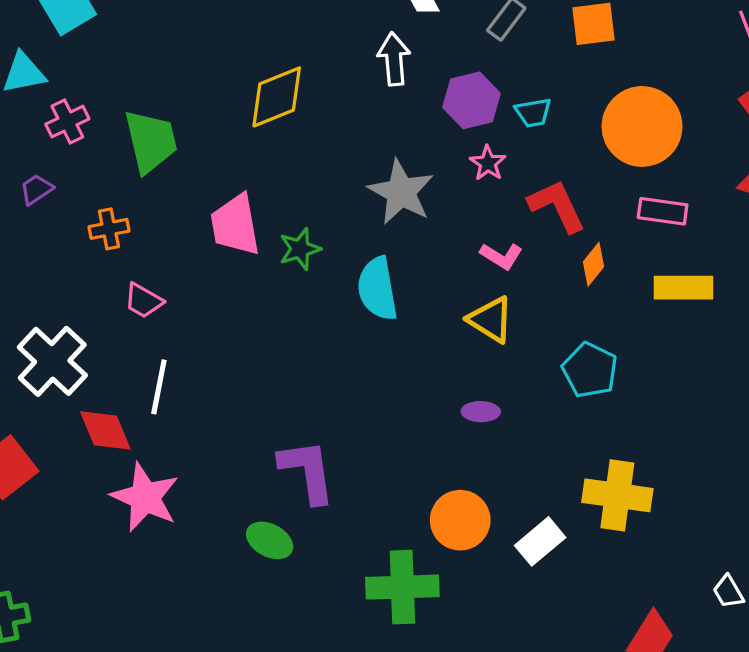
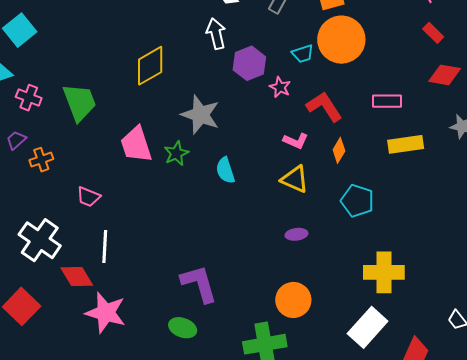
purple hexagon: (471, 100) -> (249, 63), moved
pink cross: (67, 122) -> (29, 98), turned -35
orange circle: (642, 126) -> (341, 40), moved
gray star: (401, 192) -> (200, 115), moved
orange cross: (109, 229) -> (41, 160), moved
orange diamond: (594, 264) -> (339, 150), moved
cyan semicircle: (378, 289) -> (225, 170), size x0.7
white rectangle: (540, 541) -> (368, 327), moved, size x1.4

